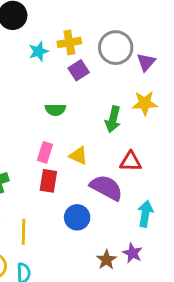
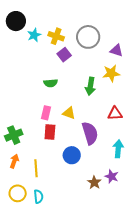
yellow cross: (69, 42) -> (56, 36), turned 35
cyan star: (39, 51) -> (34, 35), moved
purple triangle: (146, 62) -> (116, 51), moved, turned -48
red triangle: (131, 162) -> (115, 114), moved
purple semicircle: (106, 188) -> (90, 133), turned 50

